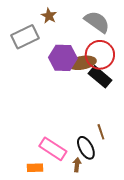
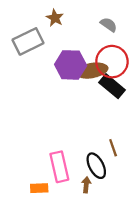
gray semicircle: (97, 22) -> (109, 25), size x0.6
pink rectangle: (53, 149) -> (59, 167), turned 44

